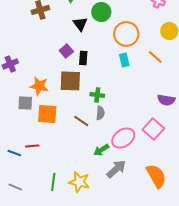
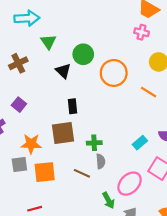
purple square: (66, 51) -> (19, 105), moved
cyan rectangle: (124, 60) -> (140, 143), moved, turned 72
green arrow: (101, 150) -> (108, 200), turned -77

